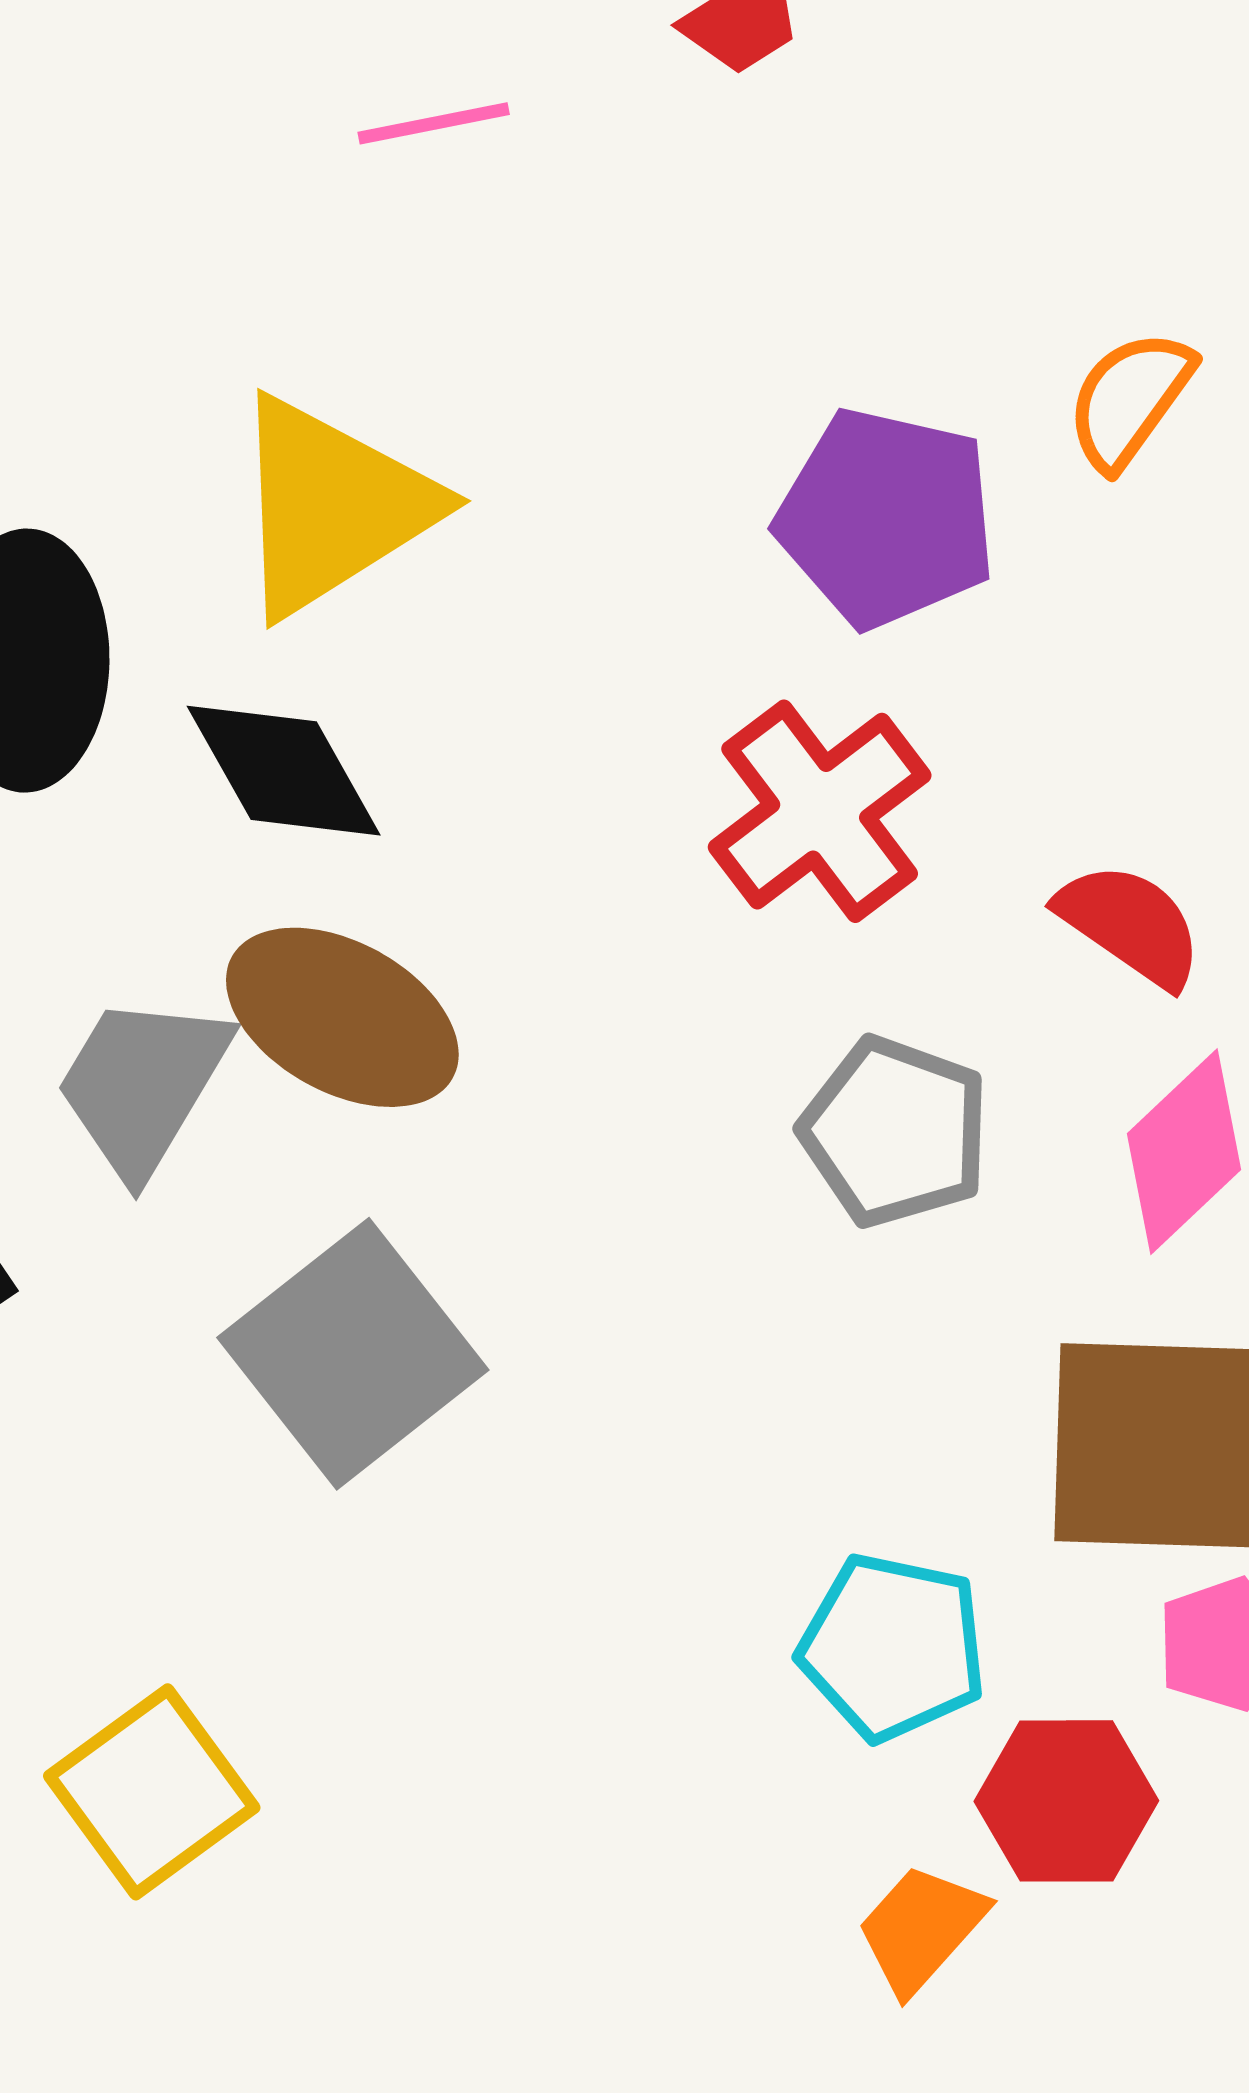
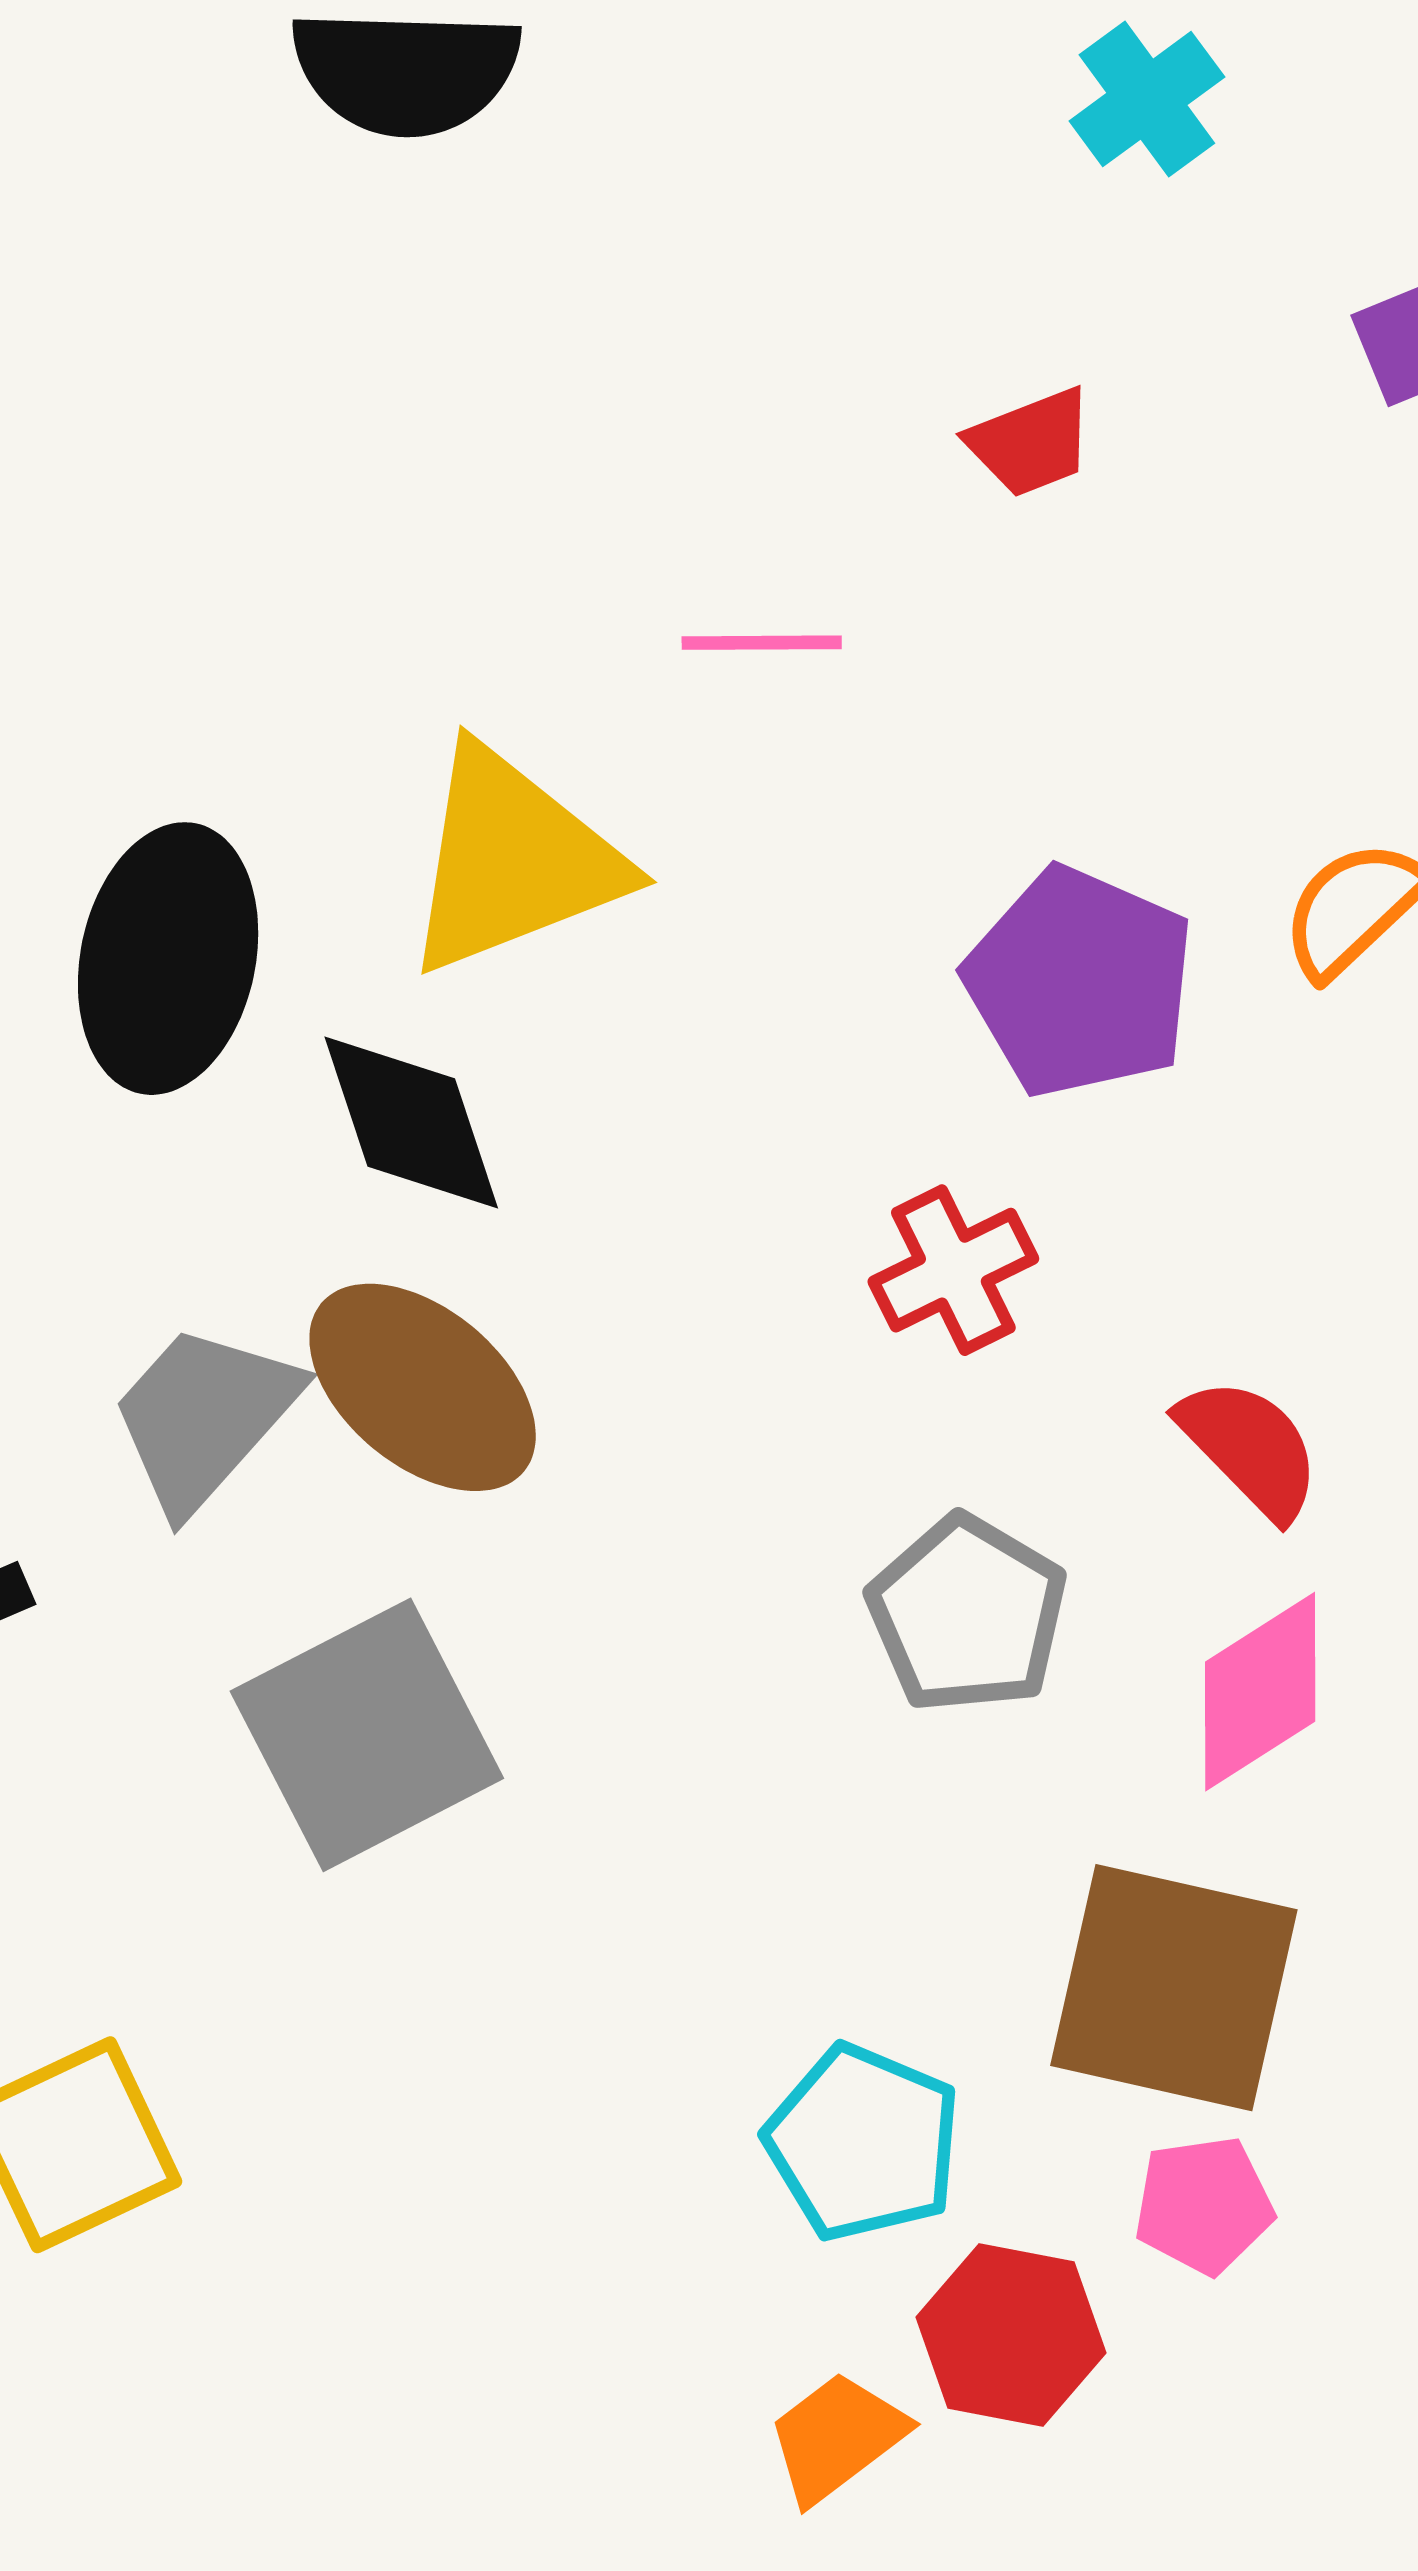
pink line: (434, 123) -> (762, 643), moved
red cross: (820, 811) -> (953, 1270), size x0.7

